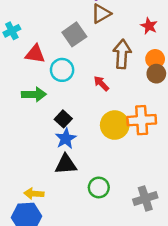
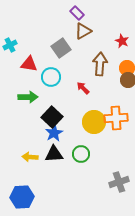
black square: (63, 119) -> (52, 117), size x1.5
green circle: (99, 187) -> (81, 154), moved
yellow arrow: (34, 194) -> (30, 157), moved

